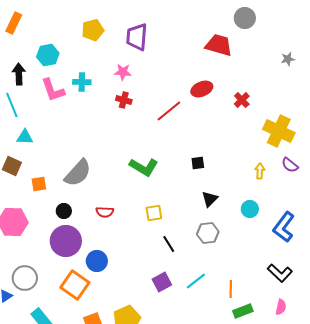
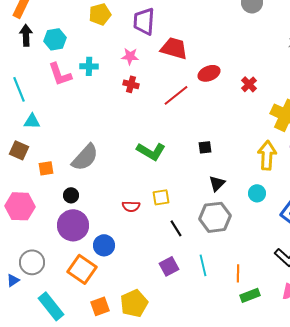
red trapezoid: (219, 45) -> (174, 48), moved
black arrow: (19, 74) -> (26, 35), moved
yellow arrow: (260, 171) -> (267, 155), size x1.8
red semicircle: (105, 212) -> (131, 206), moved
gray hexagon: (208, 233) -> (215, 217), size x1.4
cyan line: (196, 281) -> (203, 265), turned -65

